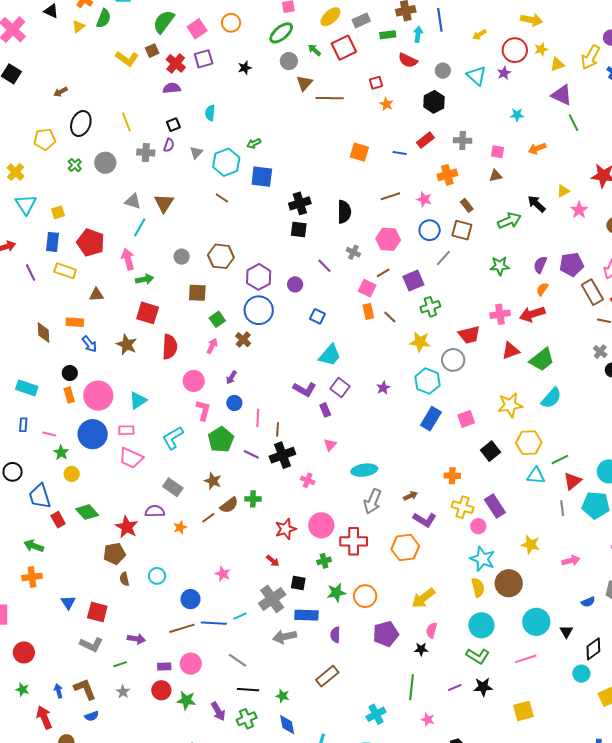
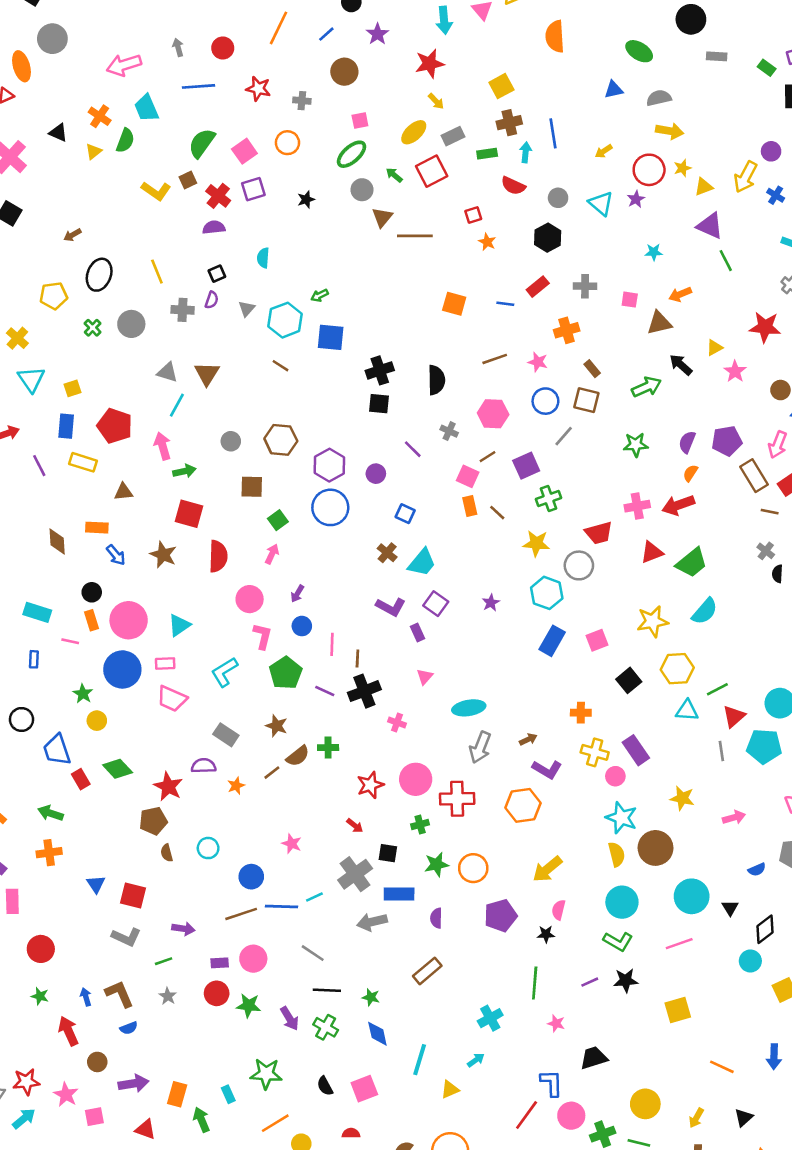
brown triangle: (496, 176) -> (659, 323), moved, size x1.5
brown cross: (243, 340) -> (387, 553), moved
pink line: (49, 434) -> (70, 641), moved
green cross: (247, 719) -> (326, 1027), turned -36

